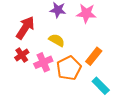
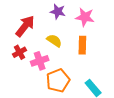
orange rectangle: (94, 56) -> (82, 45), moved, turned -42
orange pentagon: (69, 68) -> (58, 81), moved

